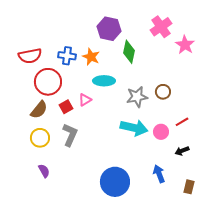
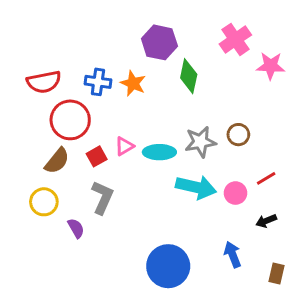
pink star: (185, 45) -> (271, 66), turned -30
cyan ellipse: (104, 81) -> (159, 152), moved
yellow circle: (40, 138) -> (44, 202), moved
purple semicircle: (44, 171) -> (76, 228), moved

